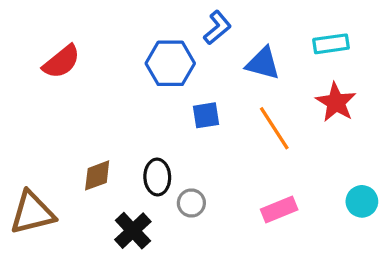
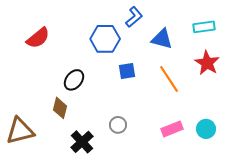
brown diamond: (97, 175) -> (60, 108), turned -55
black ellipse: (157, 177) -> (74, 80), moved, turned 40
cyan circle: (362, 201) -> (206, 129), moved

